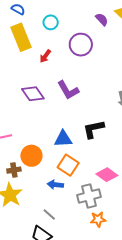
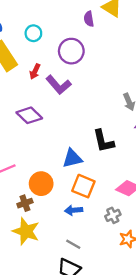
purple semicircle: (102, 19) -> (89, 19), turned -136
purple L-shape: (68, 90) -> (58, 85), moved
black L-shape: (94, 129) -> (103, 141), turned -80
gray cross: (89, 196) -> (113, 215), size x0.6

